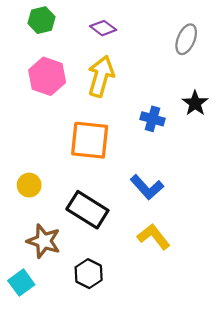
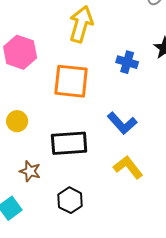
pink hexagon: (47, 76) -> (20, 52), moved
black rectangle: (87, 210) -> (69, 143), turned -36
brown star: (44, 241) -> (30, 171), size x0.7

